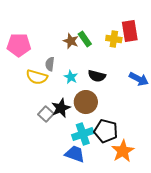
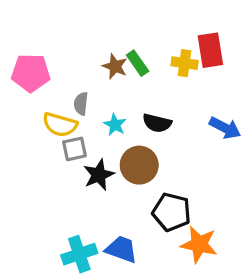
gray square: (46, 114) -> (74, 149), moved, turned 35
cyan cross: (83, 134) -> (79, 254), moved
orange star: (123, 151) -> (199, 244), turned -30

